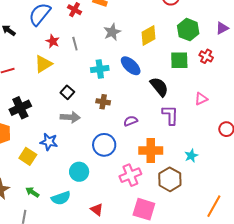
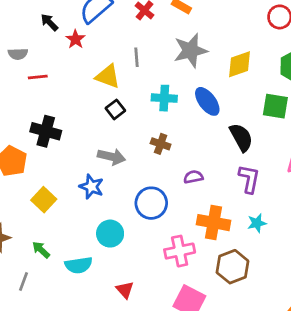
gray star: (112, 32) -> (191, 51), size x1.4
red star: (53, 41) -> (76, 39), moved
yellow triangle: (43, 64) -> (108, 76), moved, turned 42
black square: (67, 92) -> (115, 109), moved
black cross: (20, 108) -> (46, 131), turned 30
blue star: (49, 142) -> (91, 187), moved
cyan star: (191, 156) -> (257, 223), moved

